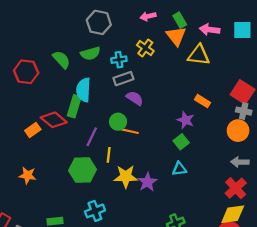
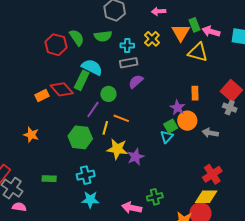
green rectangle: (180, 20) -> (195, 25), moved
red hexagon: (26, 72) -> (56, 45), moved
cyan semicircle: (83, 90) -> (92, 67), turned 105
purple semicircle: (135, 98) -> (136, 81), turned -84
orange rectangle: (202, 101) -> (195, 93), turned 48
green circle: (118, 122) -> (108, 94), moved
orange line: (130, 131) -> (121, 118), moved
orange circle: (238, 131) -> (187, 121), moved
gray arrow: (240, 162) -> (210, 133), moved
cyan triangle: (179, 169) -> (167, 137), moved, turned -48

